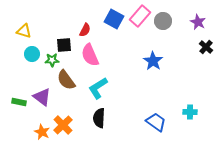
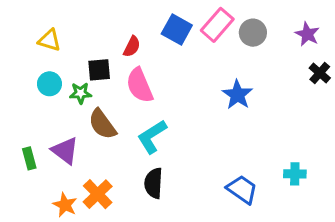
yellow triangle: (24, 31) -> (49, 40), moved
green rectangle: (19, 102) -> (29, 158), turned 64

